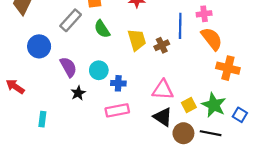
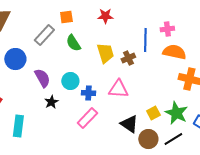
orange semicircle: (212, 39) -> (174, 52), turned -40
pink triangle: (163, 90) -> (118, 89), moved
pink rectangle: (117, 110) -> (87, 118), turned -35
cyan rectangle: (42, 119) -> (18, 126), size x1.5
black line: (211, 133) -> (173, 139), turned -42

